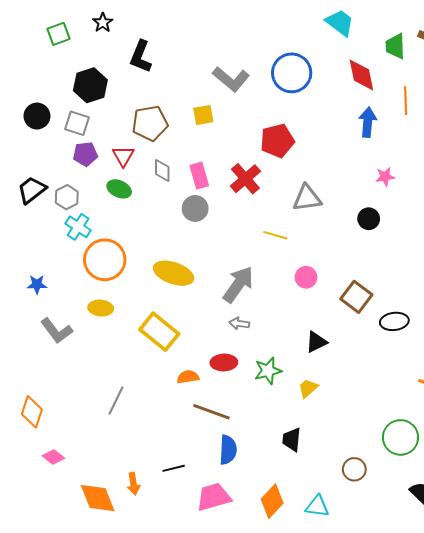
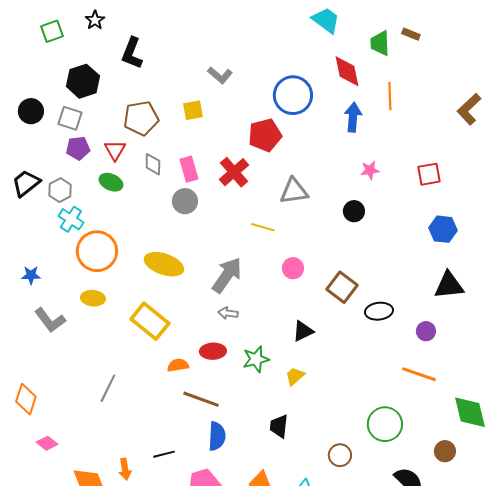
blue circle: (292, 73) -> (293, 95), moved
gray L-shape: (231, 79) -> (220, 75), size x0.7

